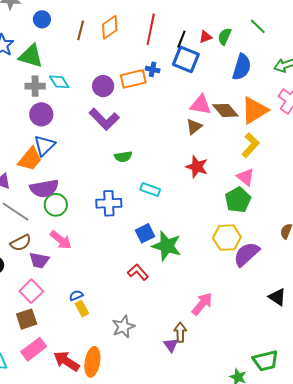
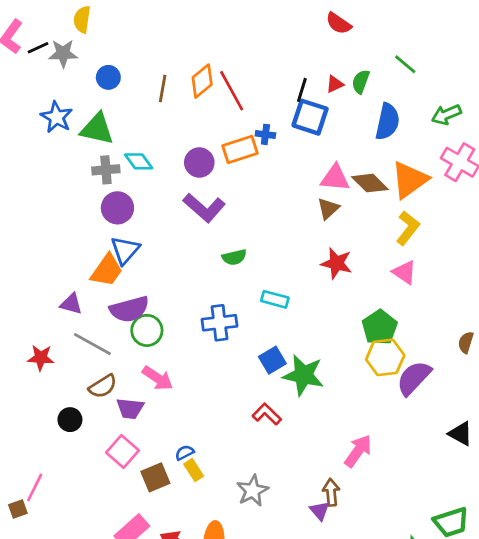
red line: (151, 29) -> (232, 91), moved, turned -36
green pentagon: (238, 200) -> (380, 327), moved
brown square: (27, 319) -> (155, 477), moved

